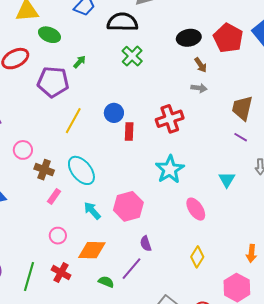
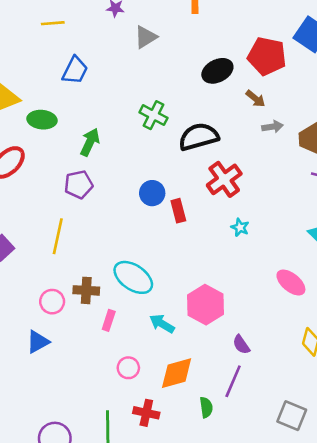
black semicircle: (122, 22) -> (199, 137), moved
green arrow: (80, 62) -> (90, 142), size x1.5
brown arrow: (201, 65) -> (255, 99), moved
purple pentagon: (53, 82) -> (78, 185), moved, size x0.7
gray arrow: (199, 88) -> (272, 127), moved
yellow line: (73, 121) -> (58, 236), moved
pink circle: (23, 150) -> (52, 302), moved
cyan star: (170, 169) -> (240, 227), moved, size x0.5
green semicircle: (106, 282) -> (206, 407), turned 77

